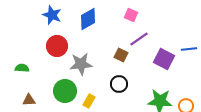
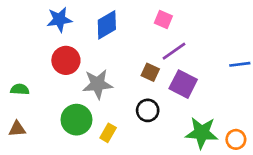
blue star: (52, 15) -> (59, 20), turned -30
purple square: (164, 59) -> (183, 84), moved
brown triangle: (29, 100) -> (17, 129), moved

